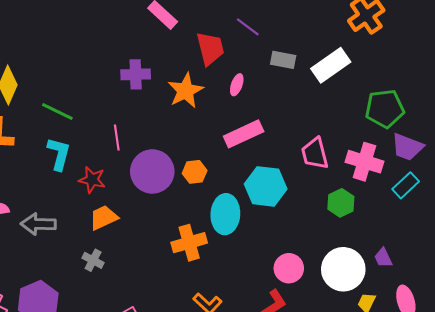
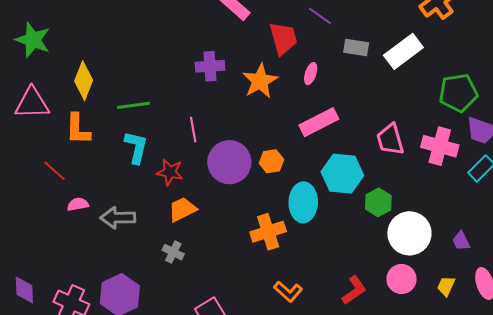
green line: (57, 111) -> (133, 105), turned -32
green hexagon: (341, 203) -> (378, 202), moved
pink circle: (289, 268) -> (401, 279), moved
white circle: (343, 269) -> (409, 233), moved

